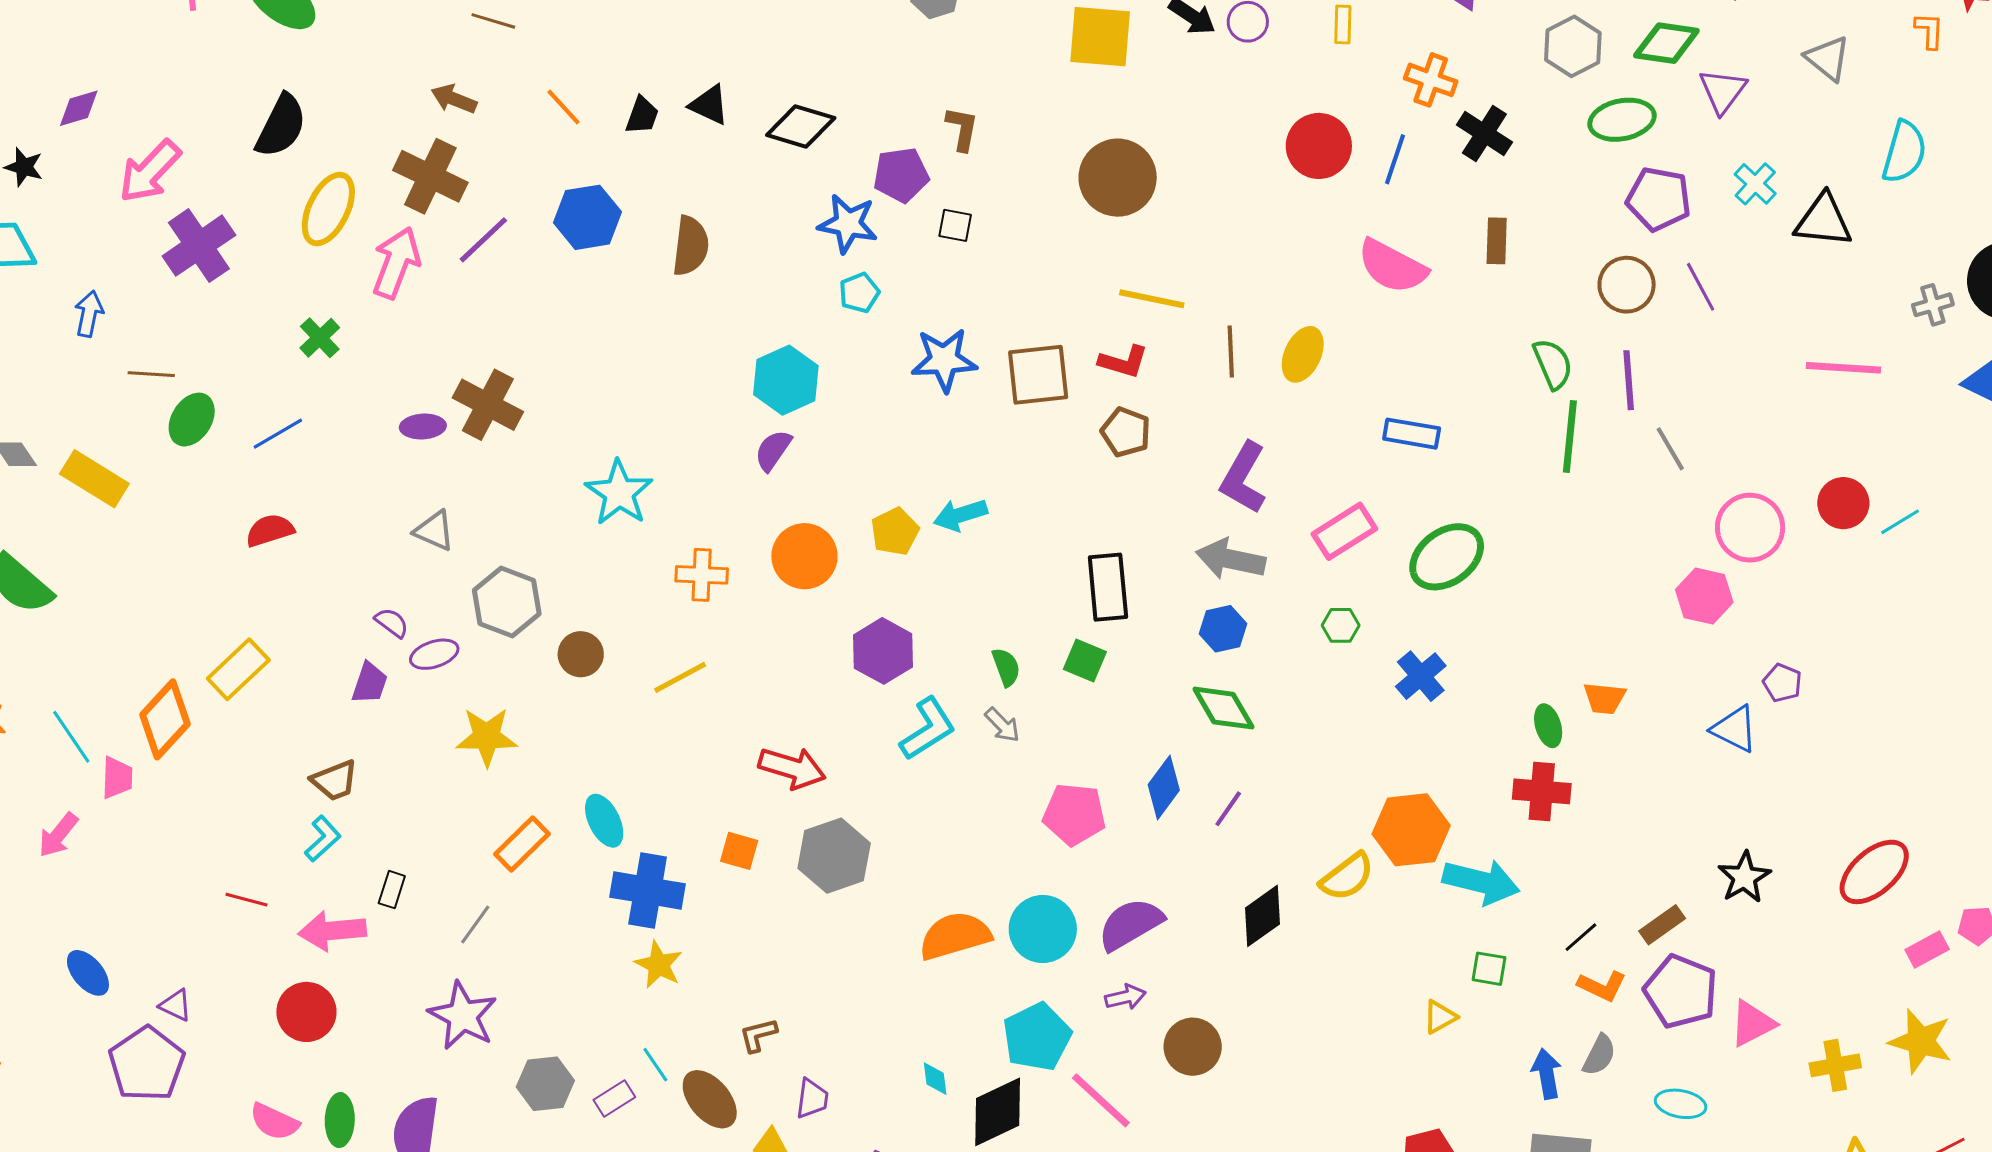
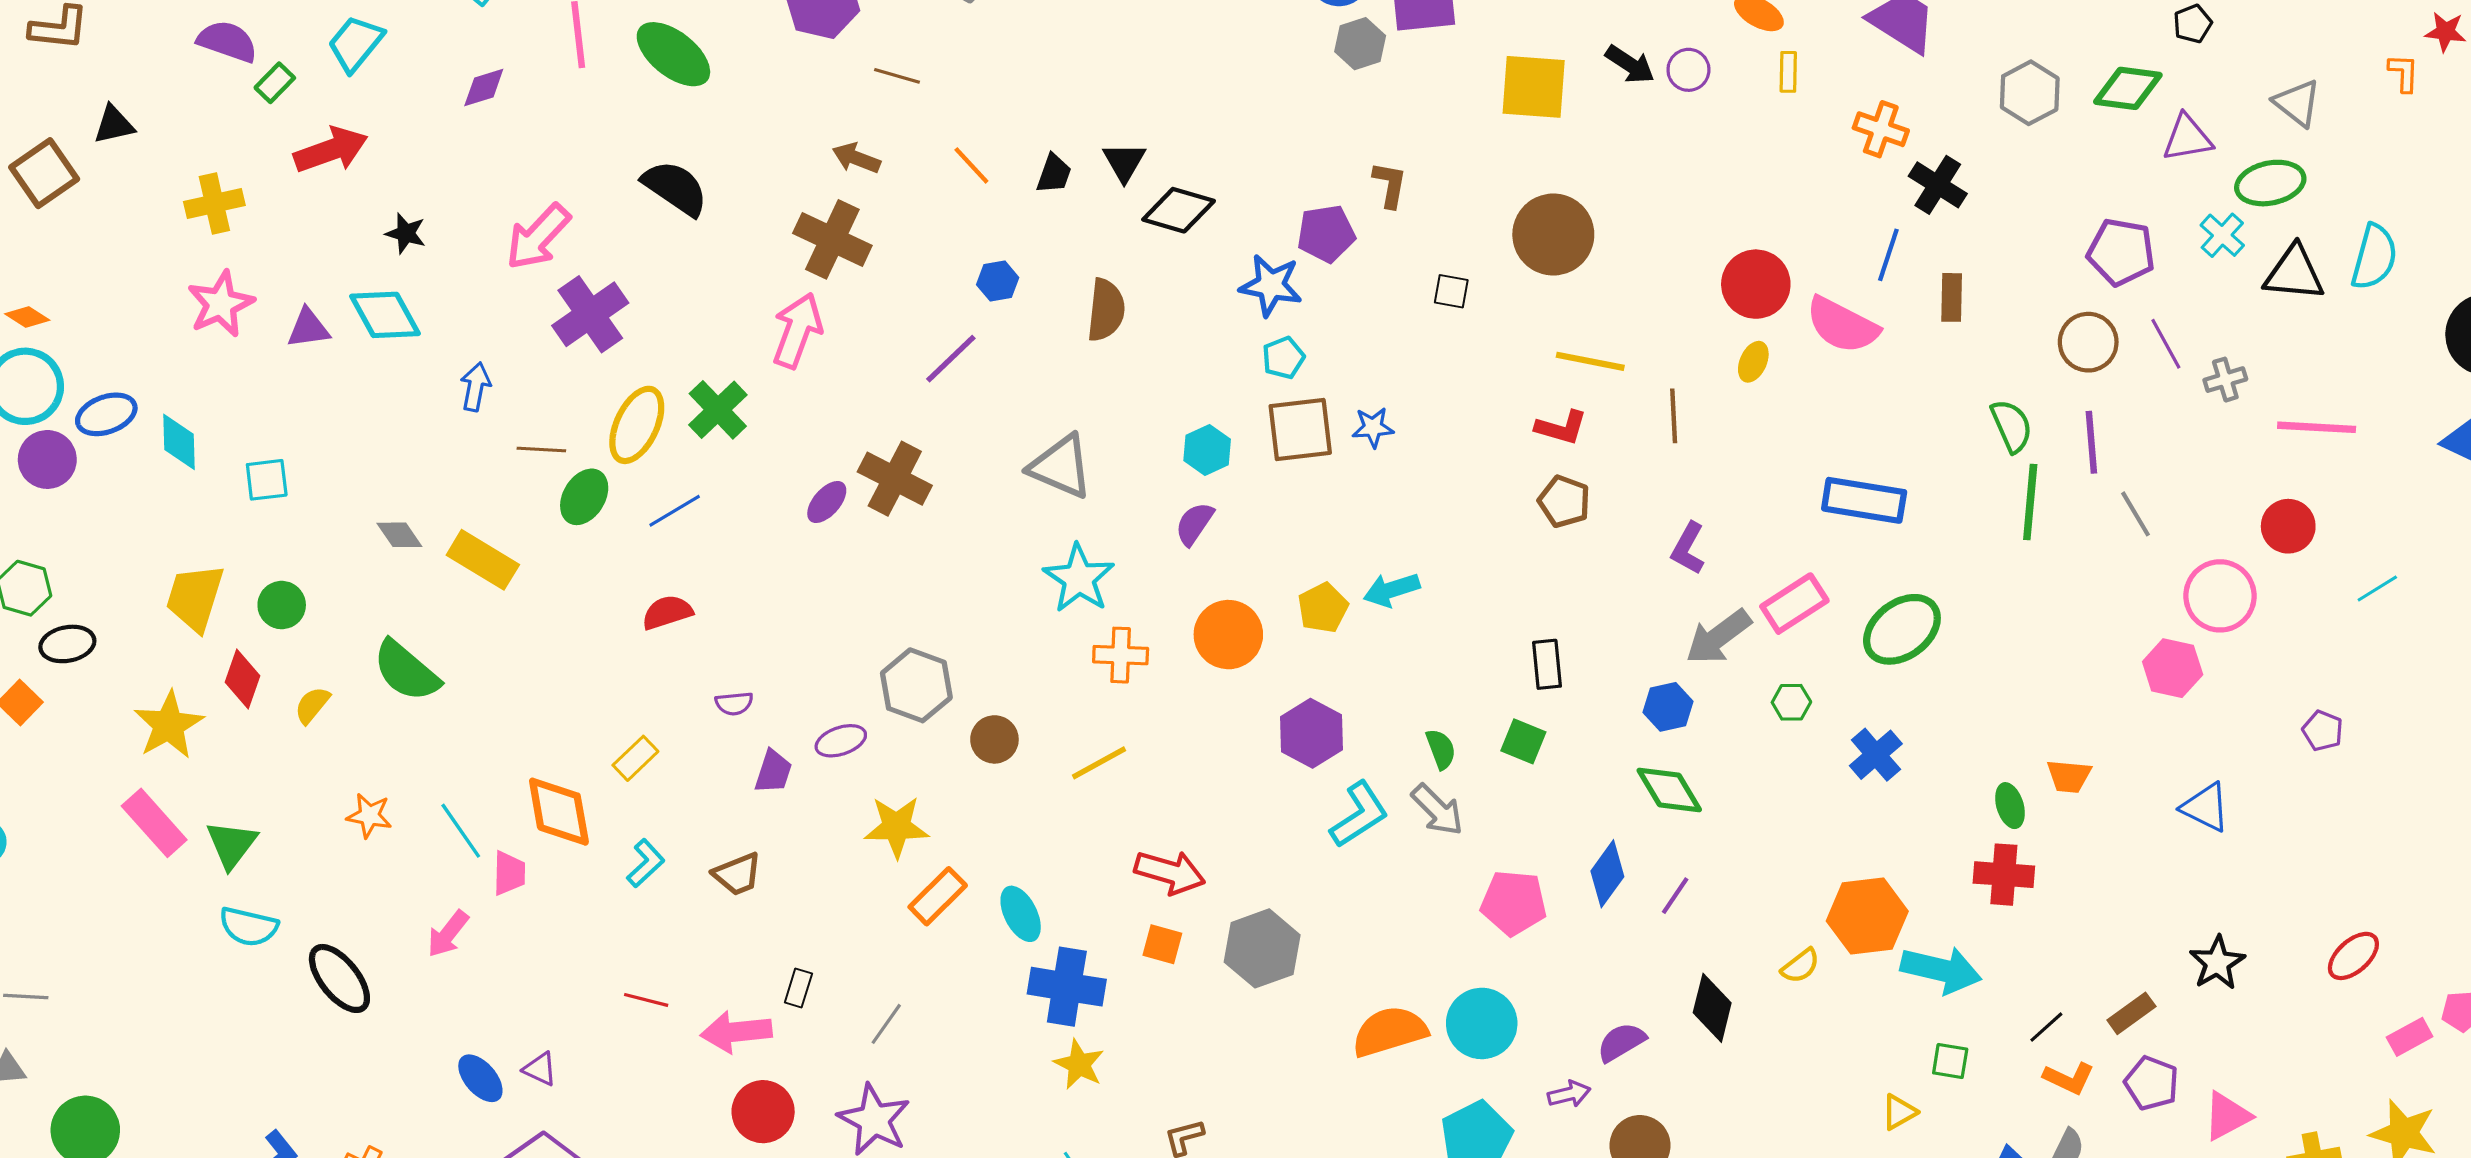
purple triangle: (1723, 91) -> (2187, 138), turned 44
black triangle: (709, 105) -> (1124, 162), turned 36
purple diamond: (79, 108) -> (484, 88), moved
green ellipse: (1622, 120) -> (2270, 183), moved
black semicircle: (281, 126) -> (675, 188), turned -82
black diamond: (801, 126) -> (1179, 210), moved
red circle: (1319, 146) -> (1756, 284), moved
cyan semicircle: (1904, 152) -> (2374, 257), moved
blue line: (1395, 159) -> (1888, 255), moved
yellow ellipse: (328, 209) -> (637, 425), moved
blue hexagon: (588, 217) -> (998, 281), size x0.6
black square: (955, 225) -> (1451, 291), moved
purple line: (483, 240) -> (951, 359), moved
gray cross: (1933, 305) -> (2225, 380), moved
green cross: (320, 338) -> (718, 410), size x1.4
yellow ellipse: (1303, 354) -> (1753, 362), moved, size x0.7
blue star: (944, 360) -> (1373, 427), size x0.6
brown square: (1038, 375) -> (1300, 429), moved
cyan hexagon: (786, 380) -> (1207, 450), size x0.7
purple ellipse: (423, 427) -> (827, 502), turned -45
blue rectangle: (1412, 434) -> (1864, 500), size x1.4
purple L-shape: (1243, 478) -> (1688, 548), size x0.7
cyan star: (619, 493) -> (1079, 578), moved
red circle: (1843, 503) -> (2288, 526), moved
gray triangle: (434, 531) -> (1061, 467), moved, size x1.5
gray arrow: (1231, 559) -> (1718, 637), moved, turned -48
black rectangle: (1108, 587) -> (1547, 664), size x0.7
purple semicircle: (392, 623) -> (734, 703), moved, turned 138
yellow rectangle: (238, 669) -> (635, 758), size x0.7
purple pentagon: (1782, 683) -> (2323, 731), moved
orange diamond: (165, 719) -> (559, 812), turned -52
gray arrow: (1002, 725) -> (1437, 810), size x1.4
red arrow: (792, 768) -> (1170, 872), moved
cyan L-shape: (323, 839) -> (646, 863), moved
orange rectangle: (522, 844) -> (938, 896), moved
red ellipse: (1874, 872) -> (2353, 956), size x0.7
yellow semicircle: (1347, 877) -> (1800, 966), size x0.7
black diamond: (1263, 916) -> (1712, 1008), turned -40
purple semicircle: (1130, 924) -> (1621, 1042), moved, size x0.7
purple pentagon: (1681, 991) -> (2152, 1083), size x0.7
purple triangle: (176, 1005) -> (540, 1069), moved
red circle: (306, 1012) -> (763, 1112), moved

